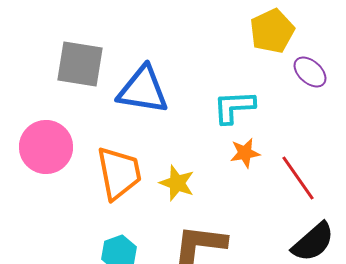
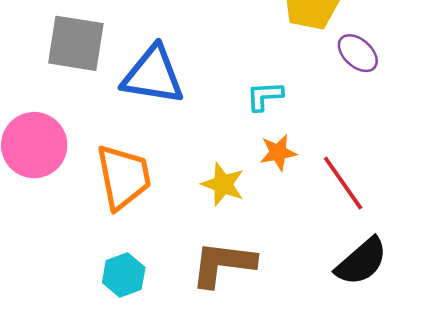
cyan L-shape: (234, 107) -> (265, 96), size x0.7
yellow star: (177, 183) -> (223, 184), moved

